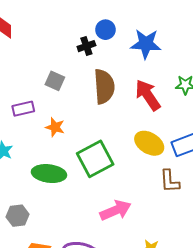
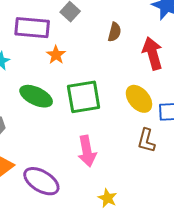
brown semicircle: (104, 86) -> (114, 32), size x0.6
purple rectangle: (23, 109) -> (32, 28), size x1.6
pink arrow: (116, 210) -> (87, 151), turned 84

